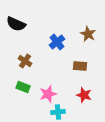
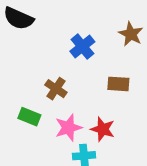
brown cross: (25, 61) -> (56, 89), moved
red star: (84, 95) -> (103, 129), moved

